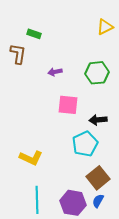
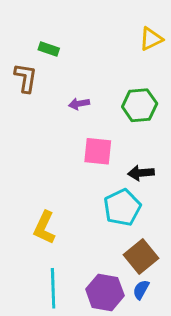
yellow L-shape: (31, 158) -> (44, 228), turned 90

